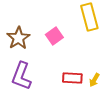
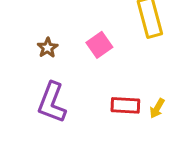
brown star: (18, 38) -> (48, 48), size x0.6

